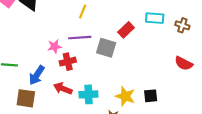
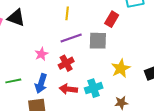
pink star: (55, 46) -> (41, 54), moved
yellow star: (125, 96) -> (121, 68), moved, turned -30

